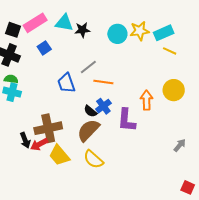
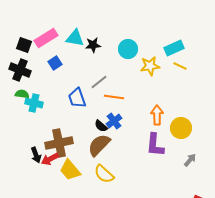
yellow star: (140, 31) -> (150, 66), moved
yellow circle: (174, 90) -> (181, 128), moved
cyan cross: (12, 92) -> (34, 103), moved
purple L-shape: (126, 120) -> (155, 145), moved

